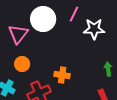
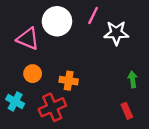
pink triangle: (18, 34) -> (28, 39), turned -45
orange cross: (62, 75) -> (69, 81), moved

